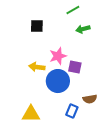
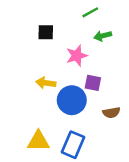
pink star: (58, 56) -> (77, 56), moved
brown semicircle: (90, 99) -> (111, 113), moved
blue rectangle: (72, 111) -> (73, 145), moved, size x1.5

